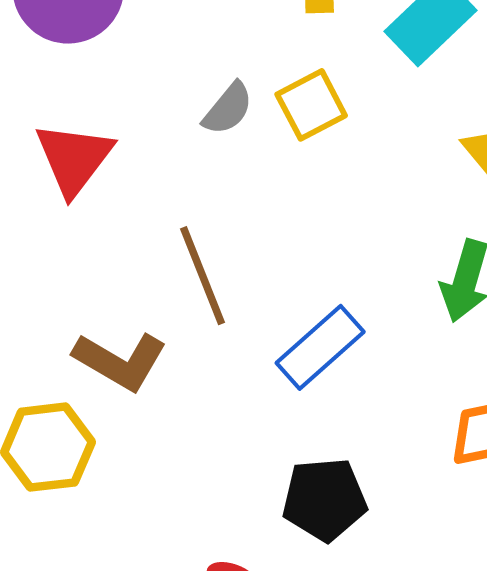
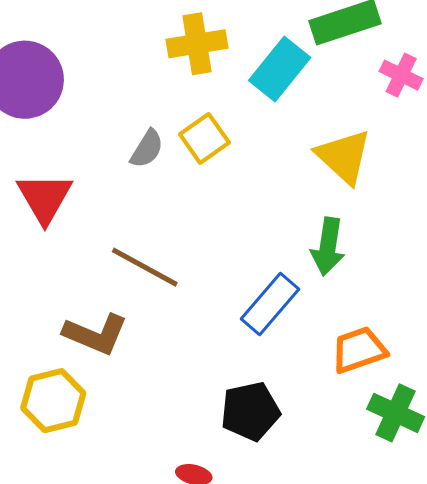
brown line: (202, 276) -> (145, 267), turned -32
blue rectangle: (320, 347) -> (270, 304), moved

